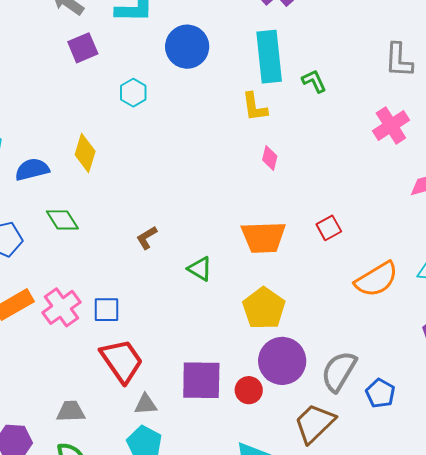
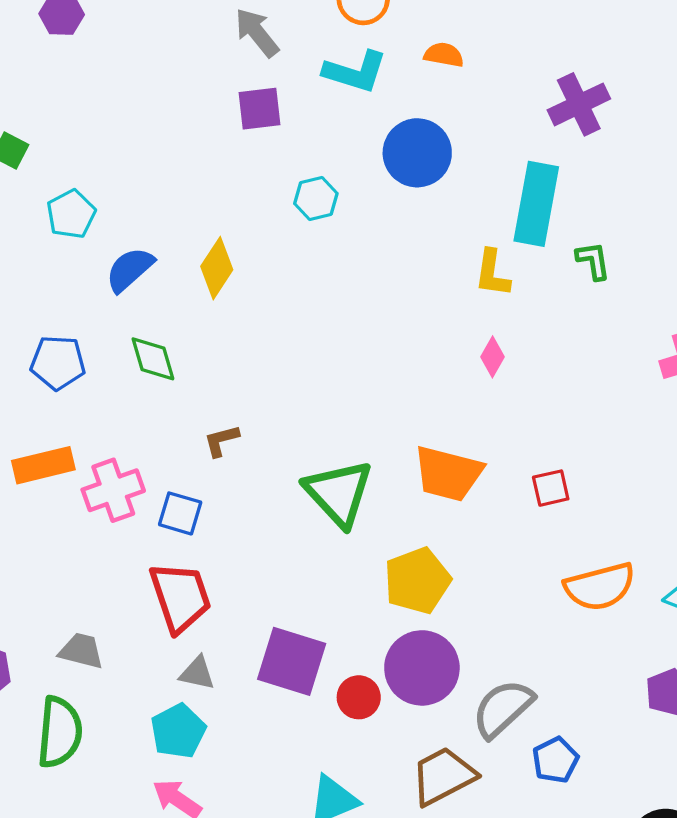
blue semicircle: (32, 169) -> (130, 269), turned -44
brown L-shape: (147, 238) -> (221, 441), moved
green triangle: (200, 269) -> (339, 493), size x1.8

